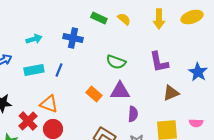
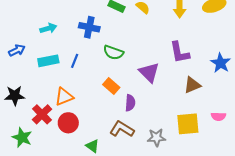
green semicircle: (116, 62) -> (113, 52), moved
purple triangle: (120, 91) -> (149, 72), moved, turned 45
orange triangle: (49, 104) -> (64, 97), turned -42
purple semicircle: (133, 114) -> (130, 103), moved

